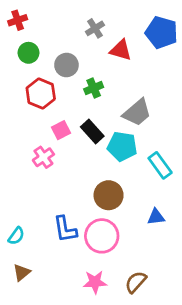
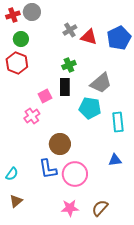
gray cross: (95, 28) -> (70, 30), moved
blue pentagon: (161, 32) -> (119, 38), moved, turned 30
gray circle: (66, 65) -> (32, 12), moved
red hexagon: (41, 93) -> (17, 63), moved
black rectangle: (92, 131) -> (65, 87), moved, turned 42
cyan rectangle: (160, 165) -> (118, 122), turned 30
brown circle: (109, 195) -> (60, 144), moved

